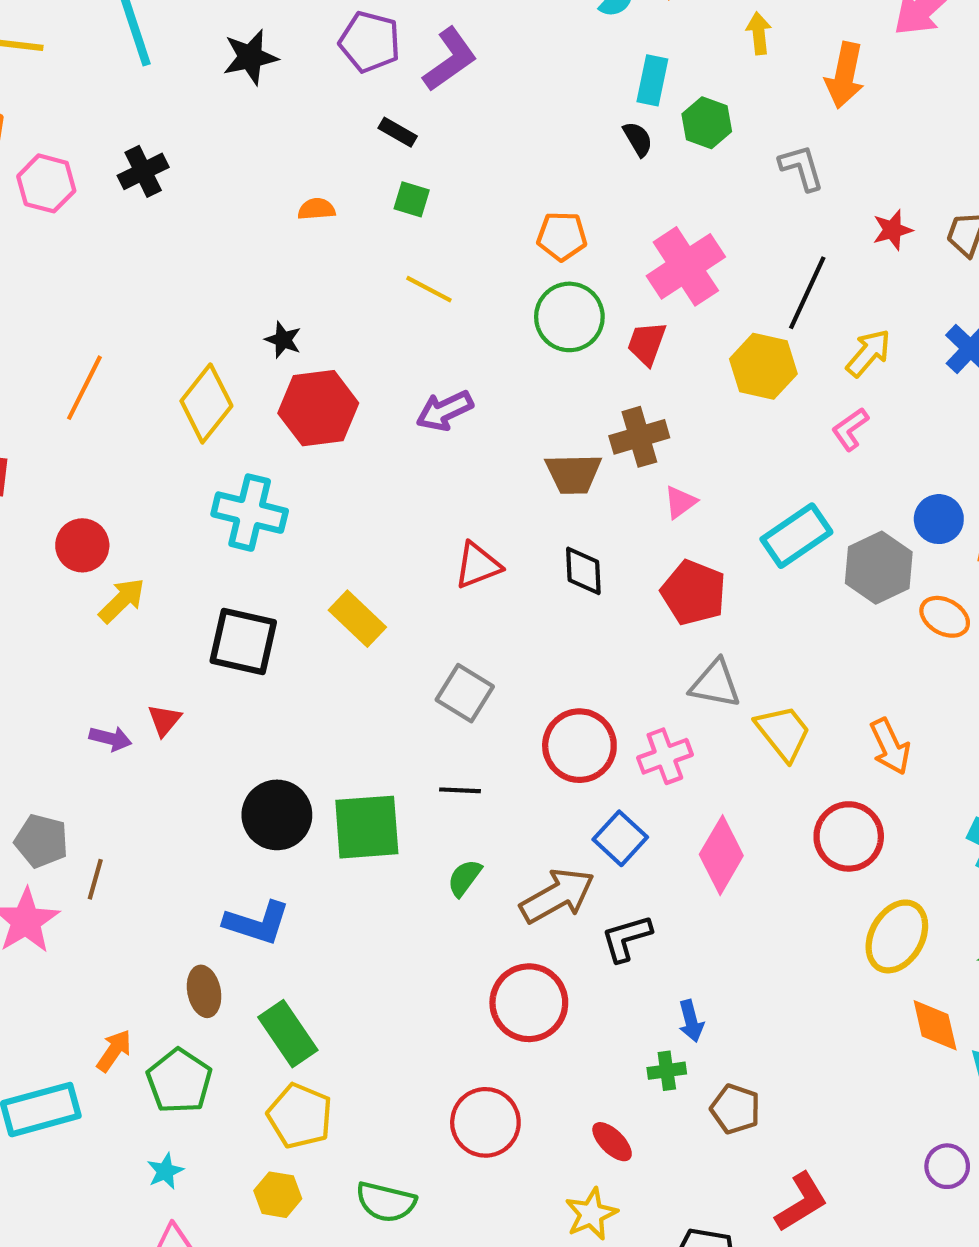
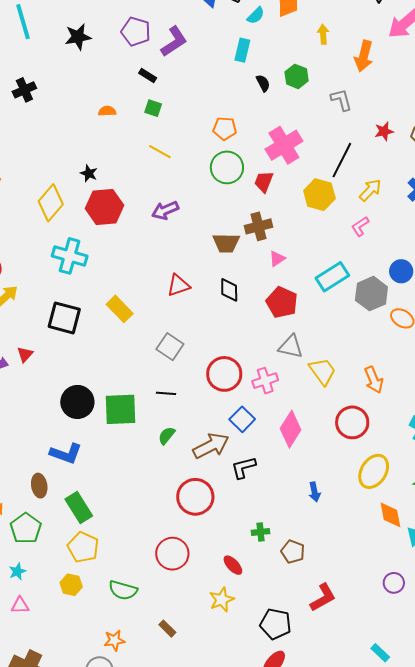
cyan rectangle: (652, 80) -> (242, 50), moved
blue arrow: (691, 1021) -> (315, 492), moved

